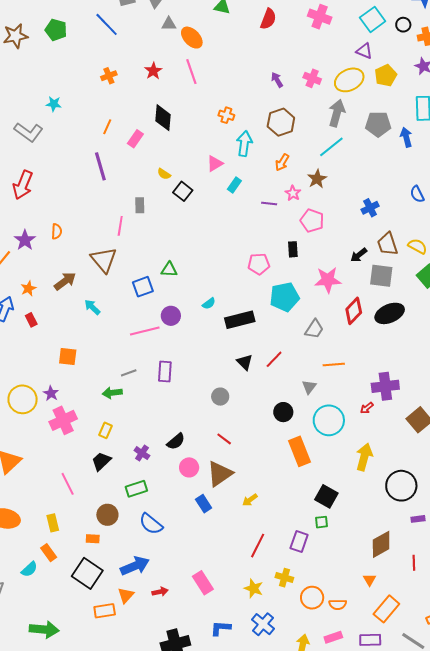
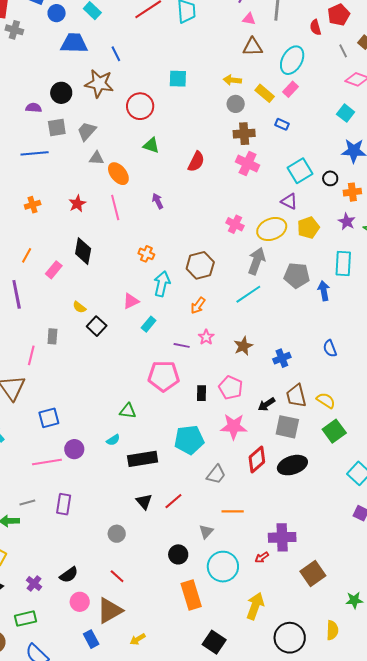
blue line: (107, 24) -> (35, 153), turned -56
purple arrow: (277, 80) -> (158, 201), moved
brown star: (317, 179) -> (243, 346), moved
pink pentagon: (312, 221) -> (231, 388), moved
pink pentagon: (259, 264) -> (164, 376), moved, size x1.4
green triangle: (169, 270) -> (128, 411), moved

